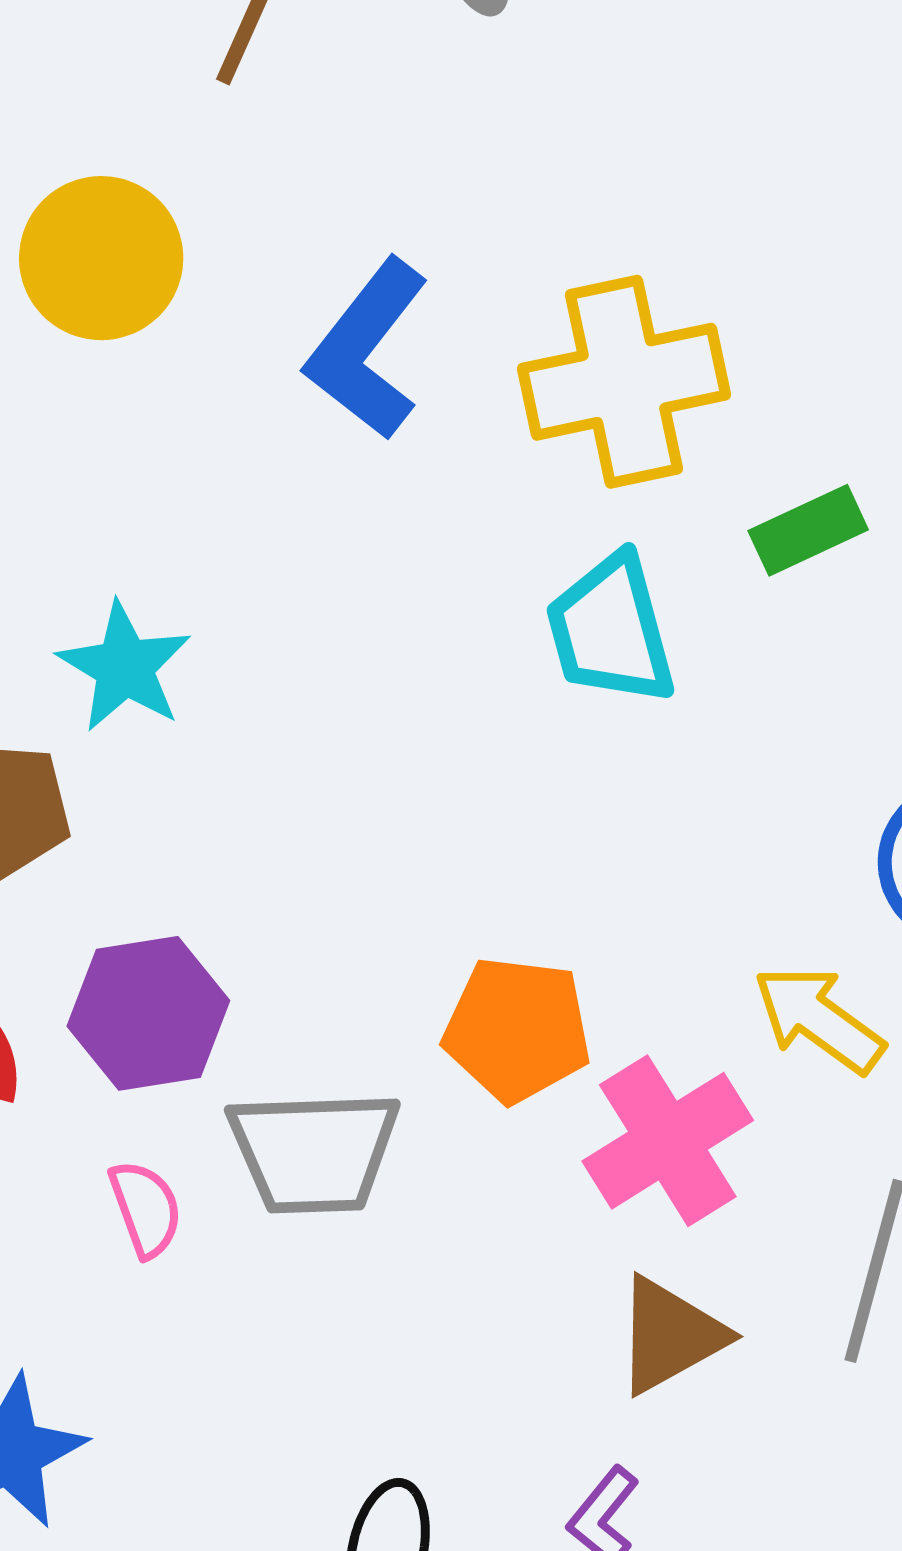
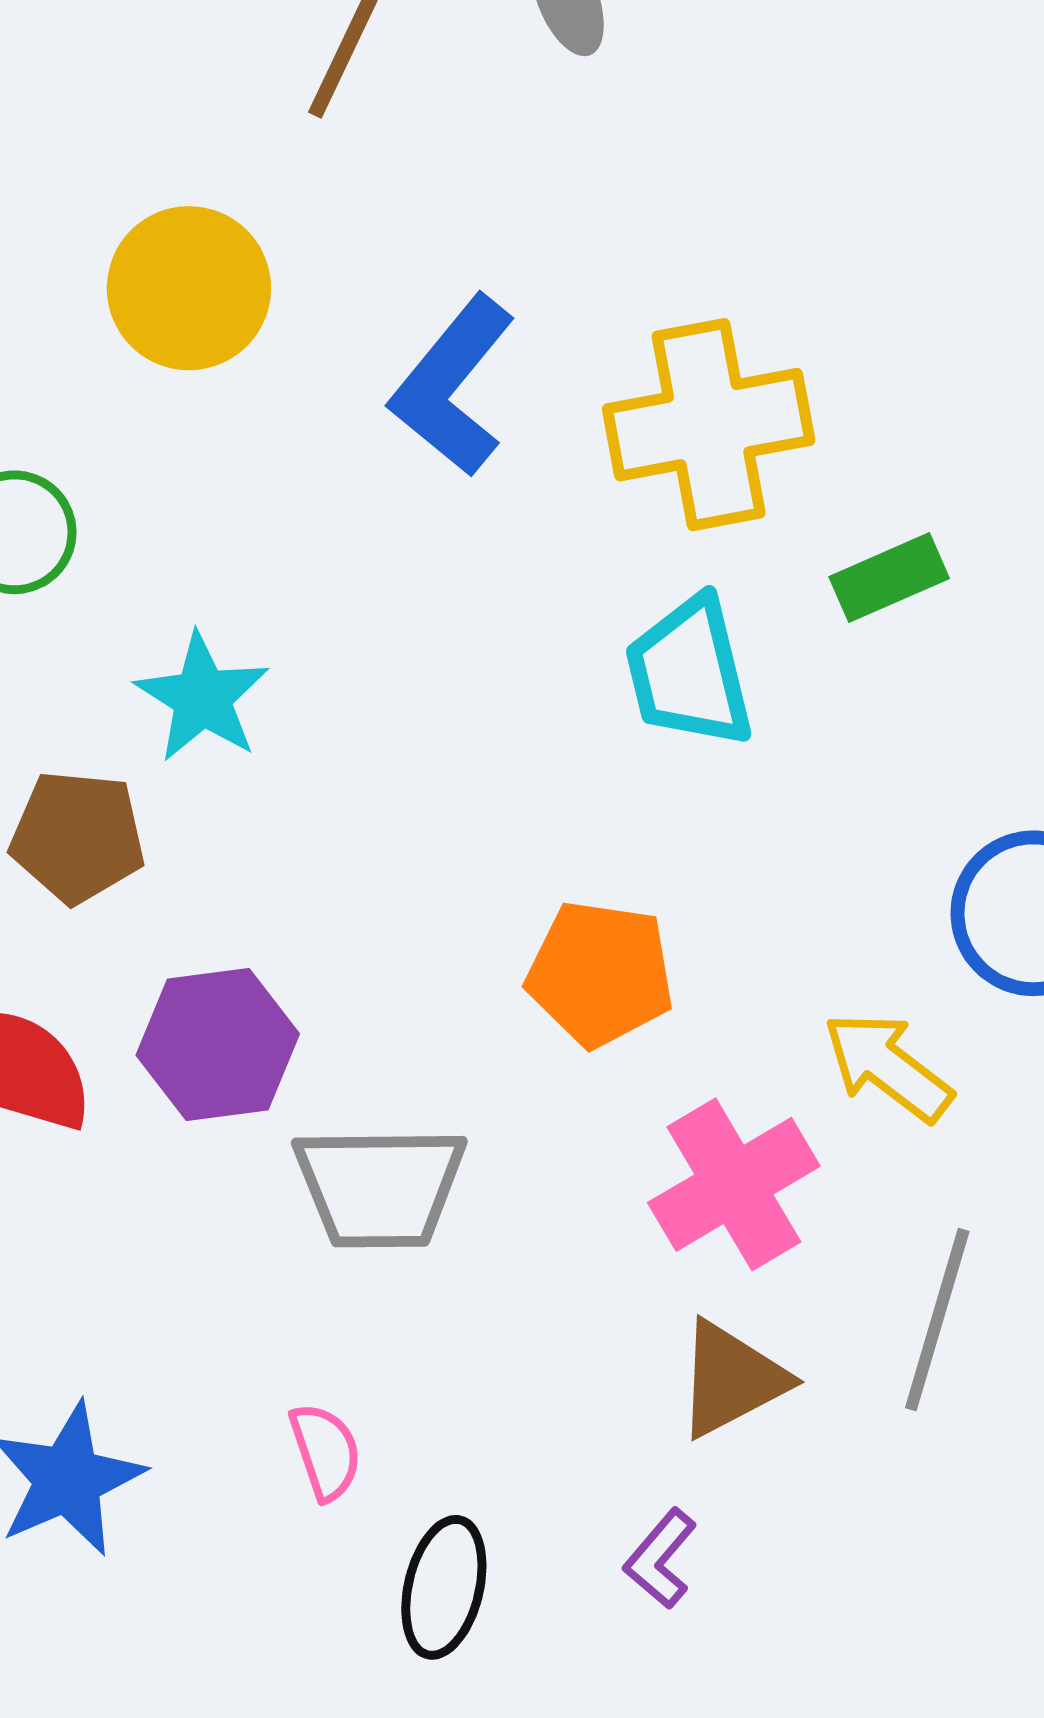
orange pentagon: (517, 1030) -> (600, 974), moved
pink semicircle: (146, 1209) -> (325, 1452), moved

